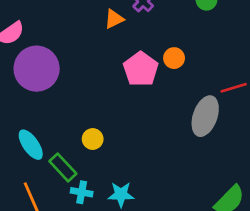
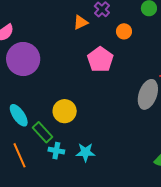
orange circle: (174, 58) -> (124, 31), moved
yellow circle: (93, 139) -> (65, 111), size x1.5

